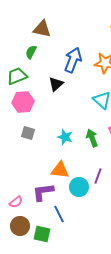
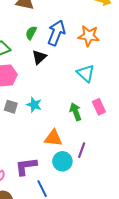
green semicircle: (31, 52) -> (31, 33), moved
cyan star: (65, 137) -> (34, 105), moved
orange triangle: (60, 170) -> (53, 138), moved

